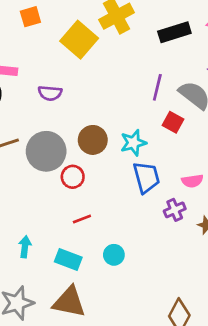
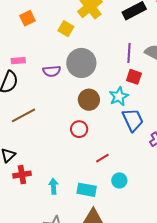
yellow square: (79, 40) -> (66, 29), size x0.6
red square: (173, 122) -> (134, 77), moved
gray circle: (46, 151) -> (81, 63), moved
red line: (82, 219) -> (102, 158), moved

